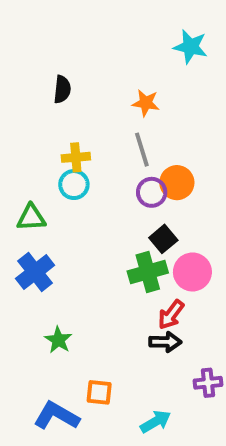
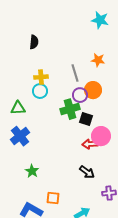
orange star: (146, 103) -> (98, 60), moved
black square: (163, 239) -> (86, 119), turned -32
green cross: (148, 272) -> (70, 109), moved
red arrow: (171, 315) -> (90, 144), moved, turned 49
black arrow: (165, 342) -> (87, 172), turned 35

